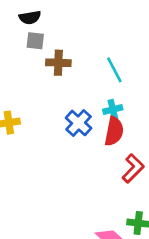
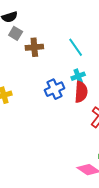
gray square: (35, 41) -> (16, 33), turned 32
blue cross: (79, 123) -> (55, 89), turned 30

